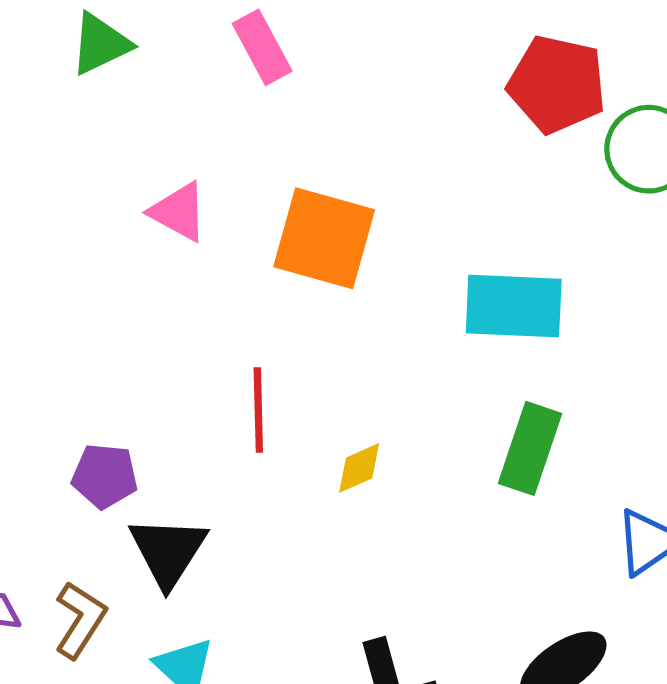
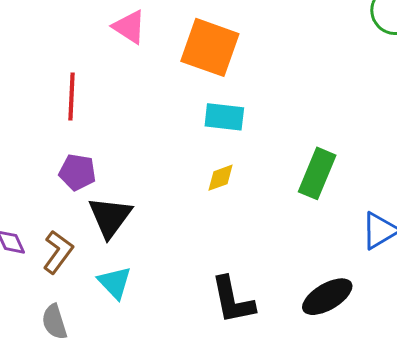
cyan rectangle: (514, 306) -> (224, 117), moved, size x0.7
red line: (258, 410) -> (71, 96), moved

